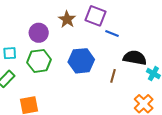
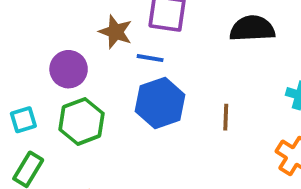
blue line: (112, 34) -> (150, 58), moved
black semicircle: (135, 58) -> (252, 29), moved

